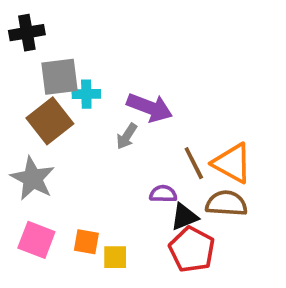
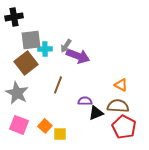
gray arrow: (127, 136) -> (66, 46), moved
brown line: (194, 163) -> (58, 85), moved, turned 48
orange triangle: (232, 163) -> (121, 85), size x0.6
orange square: (86, 242) -> (45, 126), turned 32
red pentagon: (192, 249) -> (124, 127), moved

